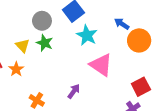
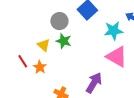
cyan star: (87, 35) -> (114, 31), moved, turned -30
purple arrow: (74, 91) -> (94, 83), size x1.5

